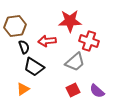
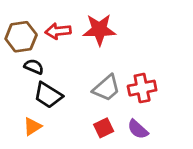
red arrow: (47, 41) -> (58, 31), moved
red cross: (89, 41) -> (142, 88), moved, turned -30
black semicircle: (24, 47) -> (34, 67), turned -48

